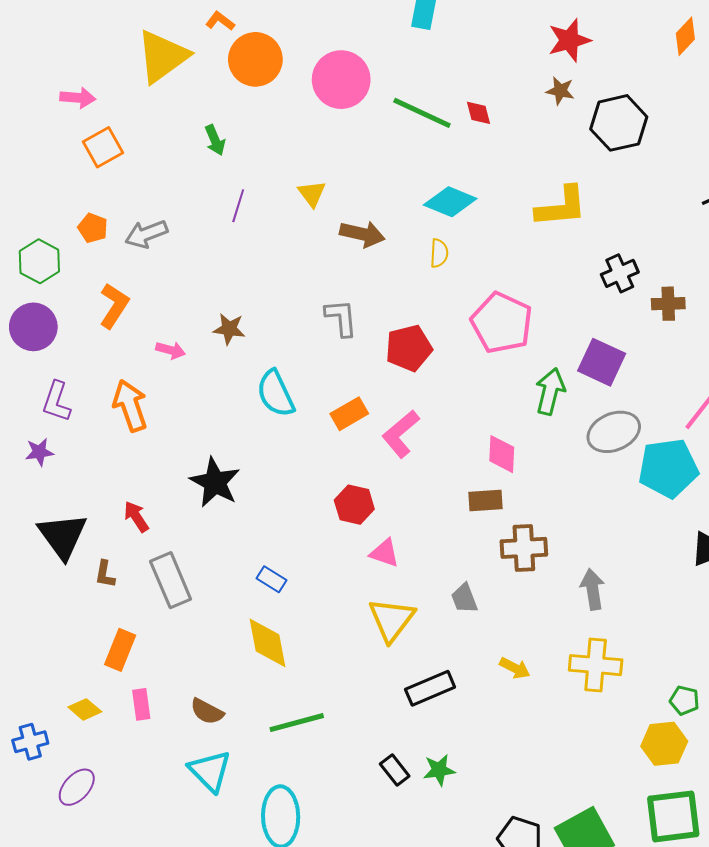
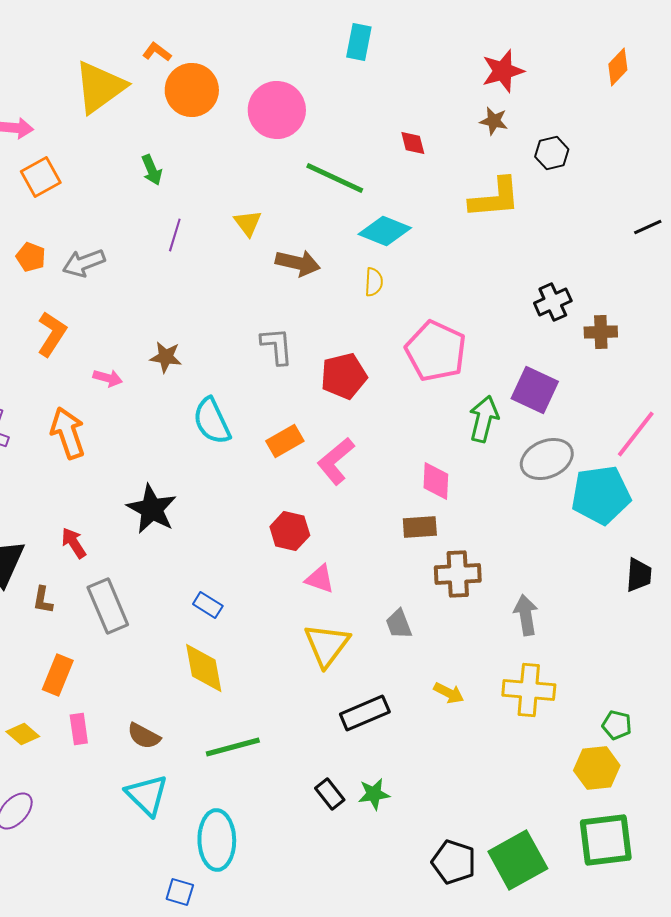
green line: (422, 113) -> (335, 178), moved
black hexagon: (619, 123) -> (552, 153), size x0.6
yellow L-shape: (561, 207) -> (495, 198), moved

